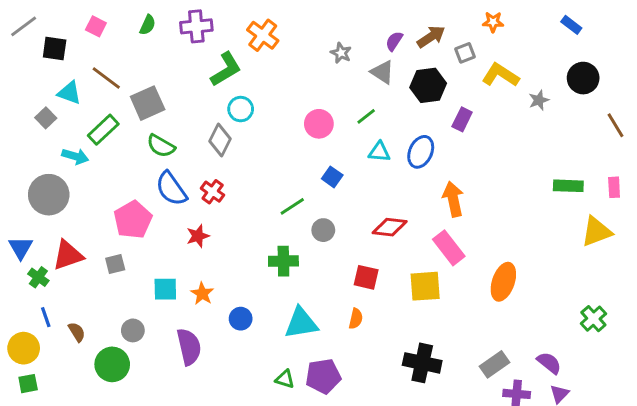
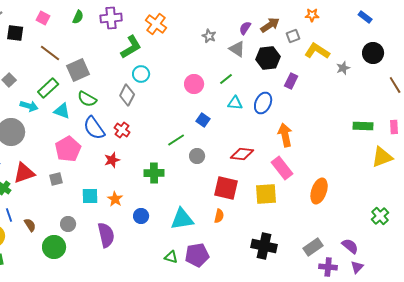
cyan triangle: (69, 93) -> (62, 111), moved
green cross: (283, 261) -> (154, 173), moved
red square: (366, 277) -> (226, 188), size x1.4

